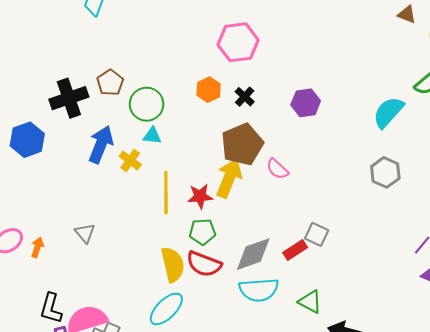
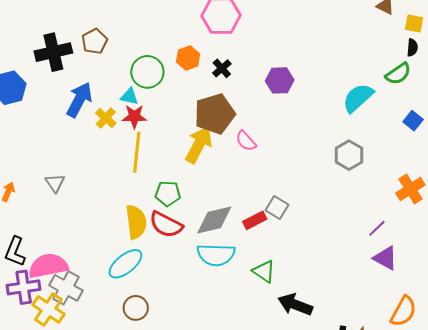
green circle: (147, 104) -> (147, 72), moved
red star: (200, 196) -> (134, 116), moved

